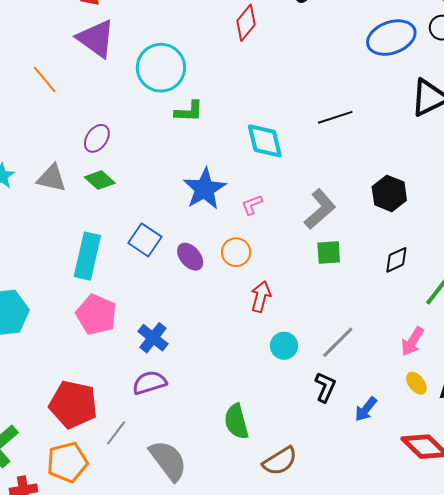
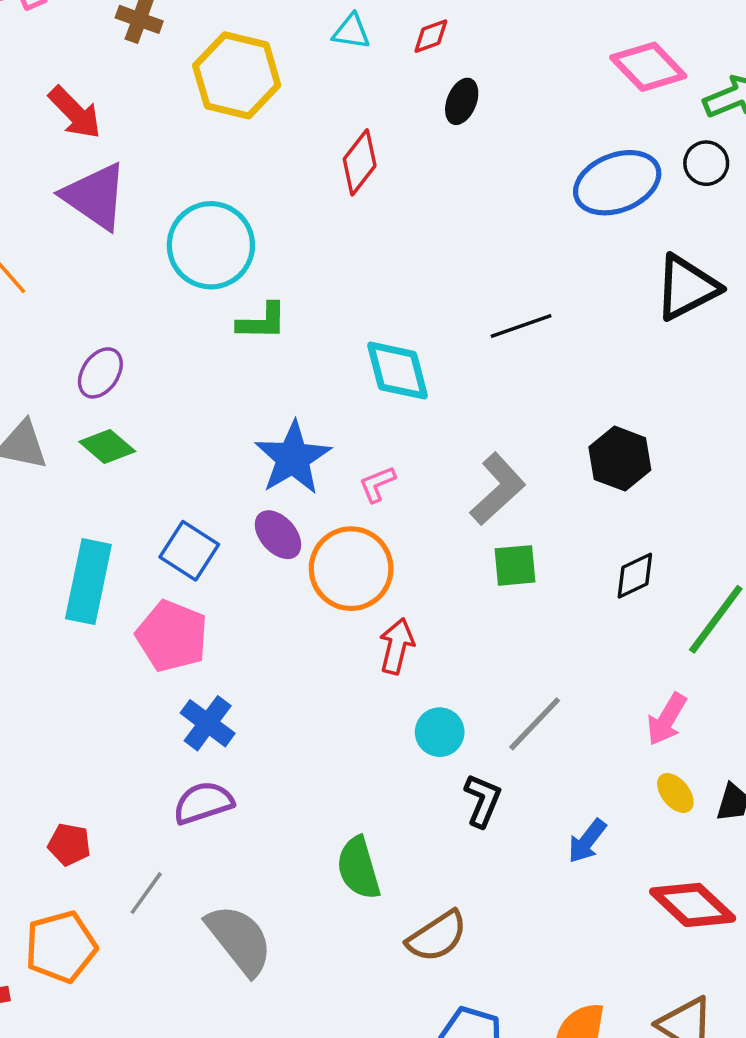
orange circle: (236, 252) -> (351, 569), size x1.6
purple ellipse: (190, 257) -> (278, 535), moved
pink pentagon: (96, 315) -> (172, 636), moved
black L-shape: (325, 387) -> (483, 800), moved
red pentagon: (73, 404) -> (69, 845), size x0.5

